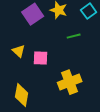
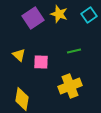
green line: (74, 36) -> (74, 51), moved

